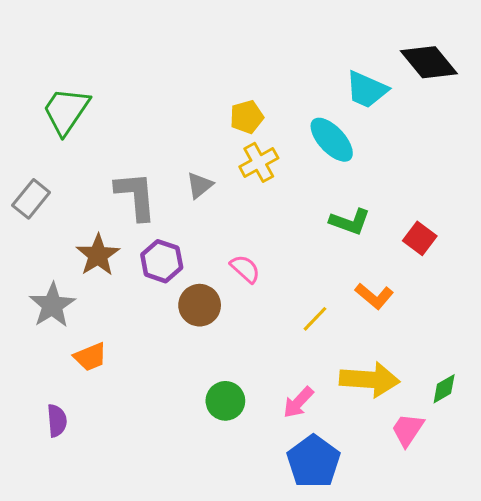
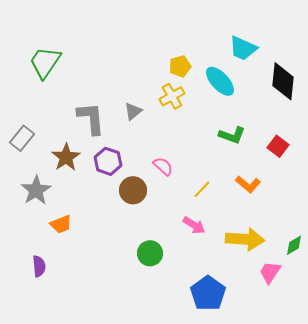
black diamond: (429, 62) -> (283, 81), moved, turned 45
yellow pentagon: (247, 117) -> (180, 66), moved
gray rectangle: (31, 199) -> (22, 138), moved
yellow line: (315, 319) -> (202, 189), moved
pink arrow: (298, 402) -> (194, 225), moved, turned -100

